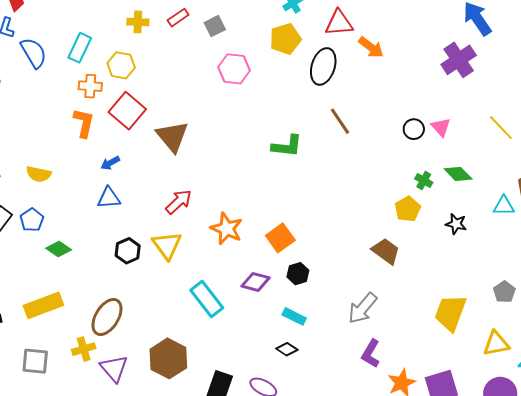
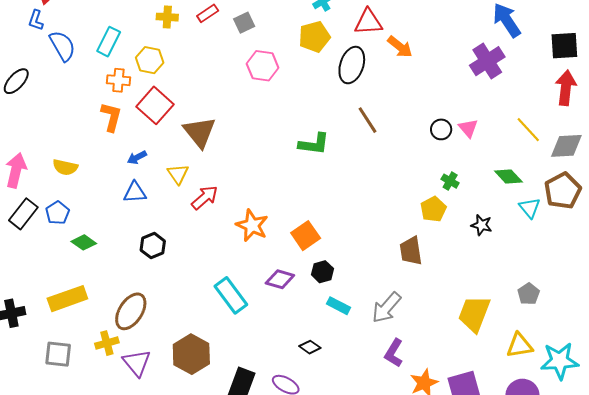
green diamond: (458, 174) -> (508, 177), moved
cyan triangle: (504, 206) -> (530, 208), turned 50
yellow triangle: (167, 245) -> (178, 174), moved, size x0.7
brown trapezoid: (386, 251) -> (411, 251), turned -136
cyan rectangle: (294, 316) -> (338, 306), moved

